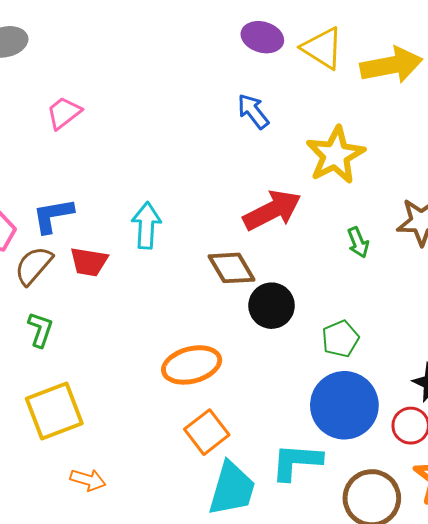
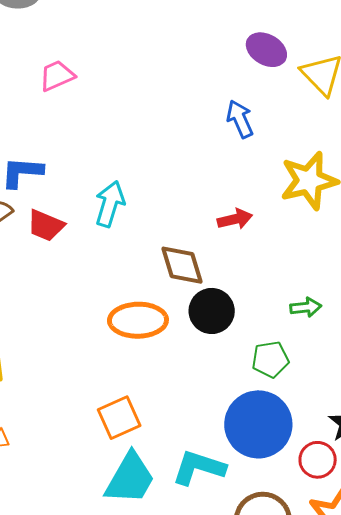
red arrow: (272, 210) -> (235, 219), size x0.6
green arrow: (358, 242) -> (306, 307), moved, turned -88
orange ellipse: (192, 365) -> (138, 320), moved

